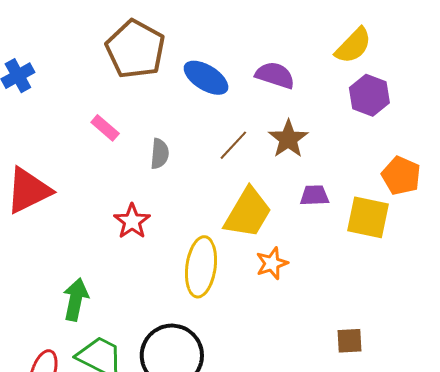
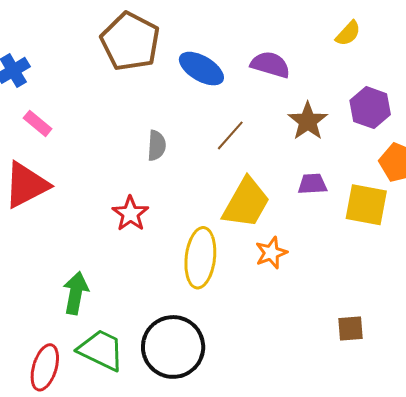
yellow semicircle: (353, 46) -> (348, 33), size x0.7
purple hexagon: (369, 95) -> (370, 108), moved
pink rectangle: (105, 128) -> (38, 123), moved
brown star: (288, 139) -> (308, 121), moved

